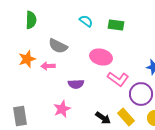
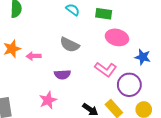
gray semicircle: (58, 46) -> (70, 45), moved
pink ellipse: (101, 57) -> (117, 37), moved

